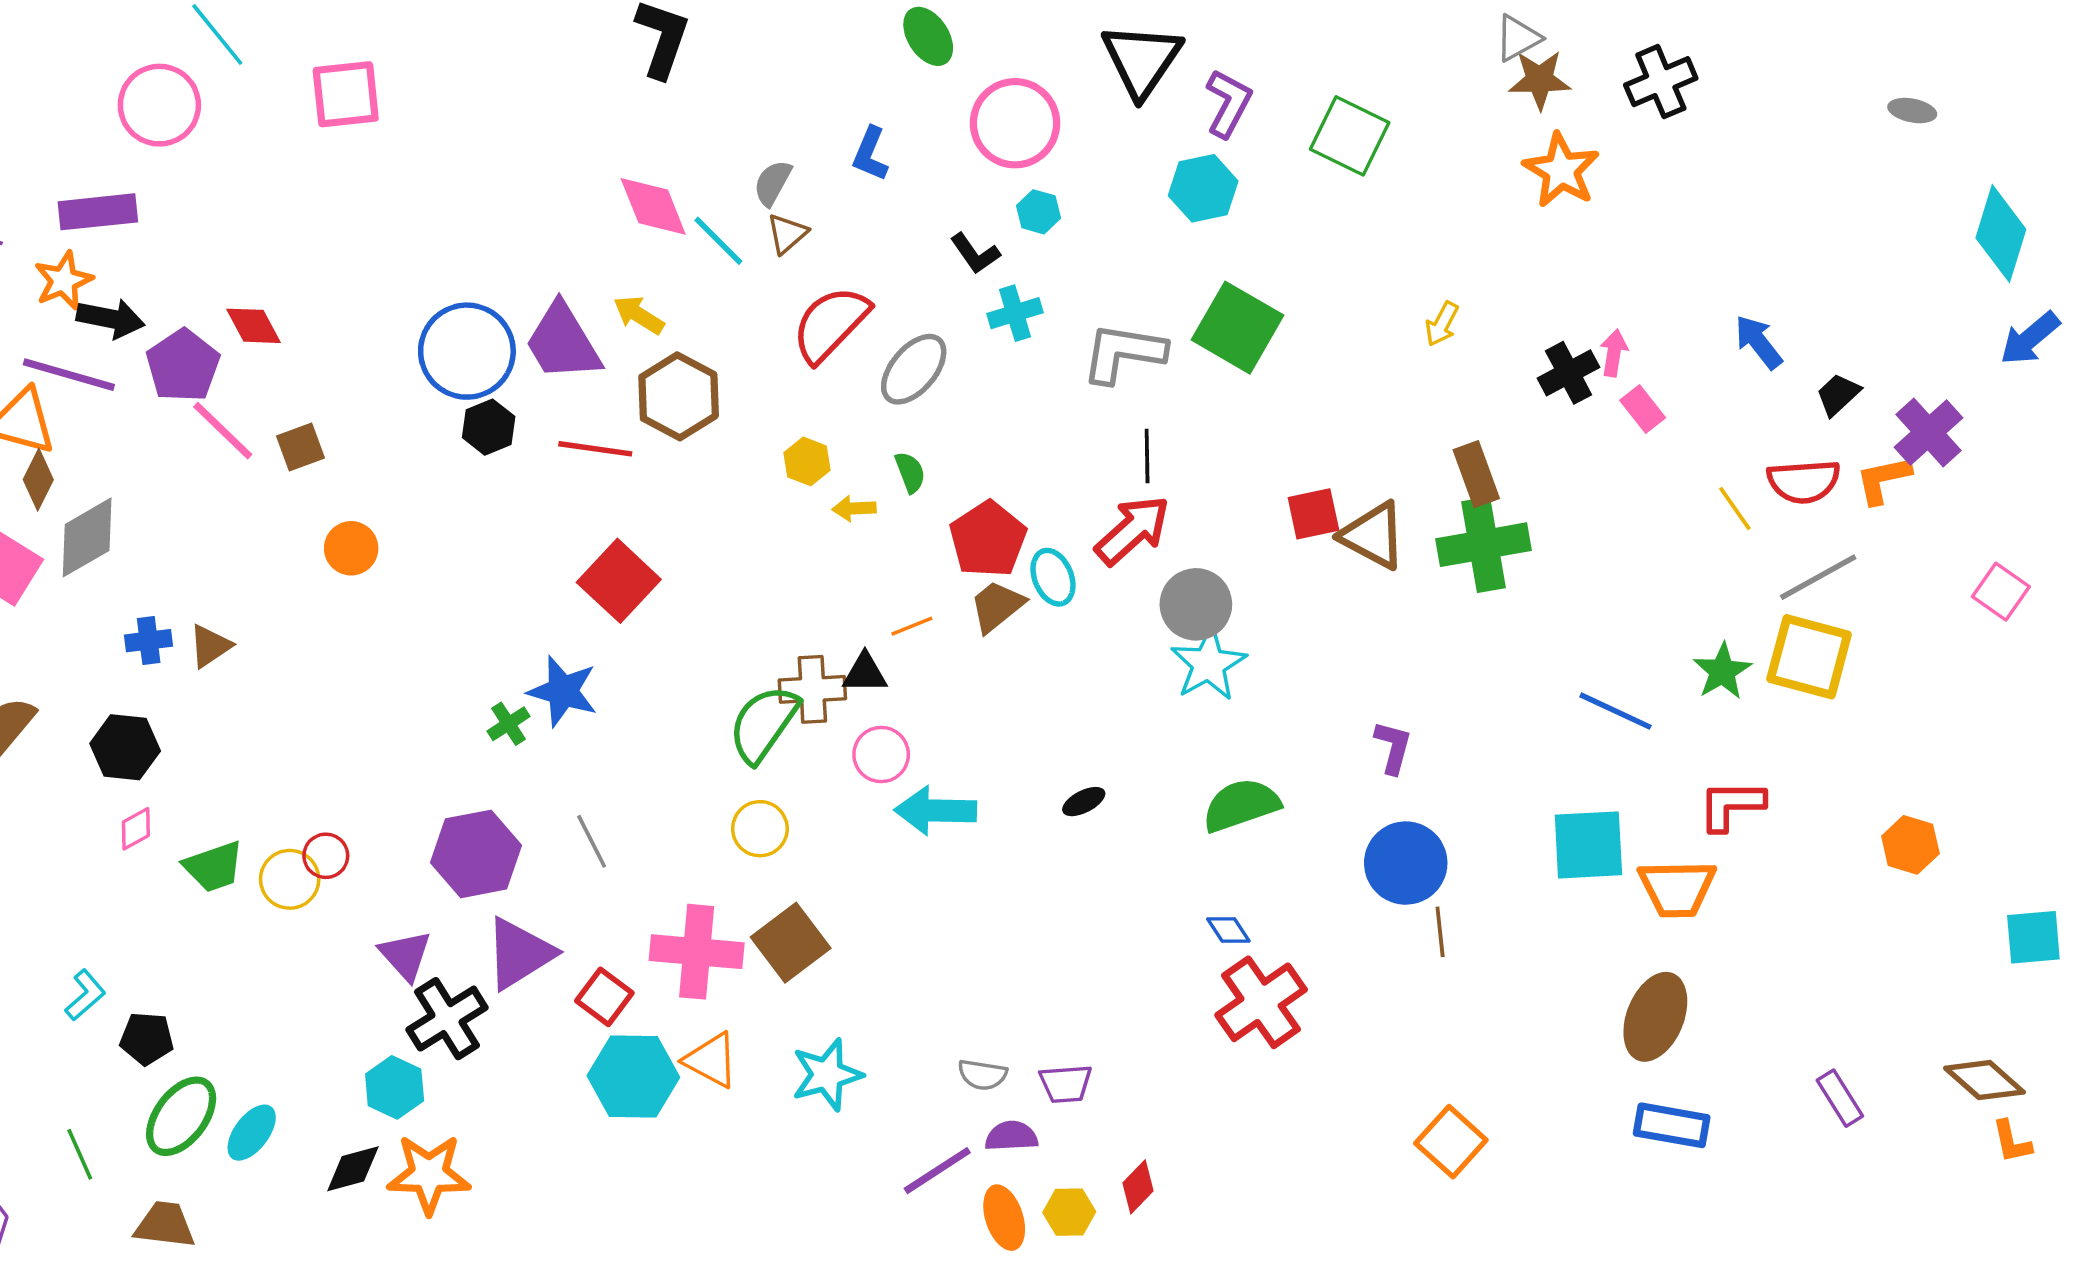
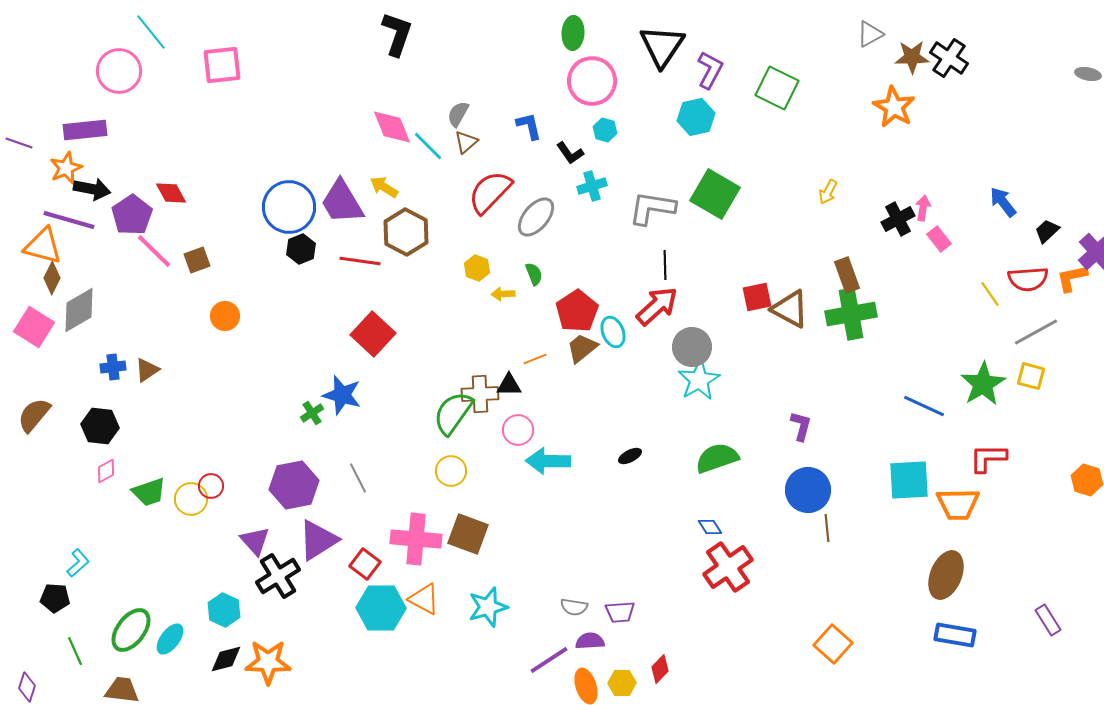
green ellipse: (928, 36) -> (573, 33), moved, turned 36
brown star: (1540, 80) -> (912, 57), moved
black cross: (1661, 82) -> (949, 58), turned -33
blue L-shape: (870, 154) -> (529, 126), moved, turned 144
yellow square: (1809, 657) -> (1031, 376), size x0.6
green star: (1722, 671) -> (983, 384), size x1.4
brown square: (791, 943) -> (468, 534), turned -33
black pentagon: (147, 1038) -> (55, 598), moved
cyan hexagon: (395, 1087) -> (224, 610), moved

